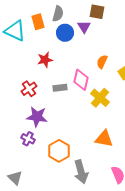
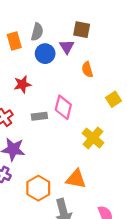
orange semicircle: (102, 62) -> (87, 70), moved, turned -40
yellow cross: (100, 98) -> (93, 138), moved
orange triangle: (104, 139) -> (76, 179), moved

